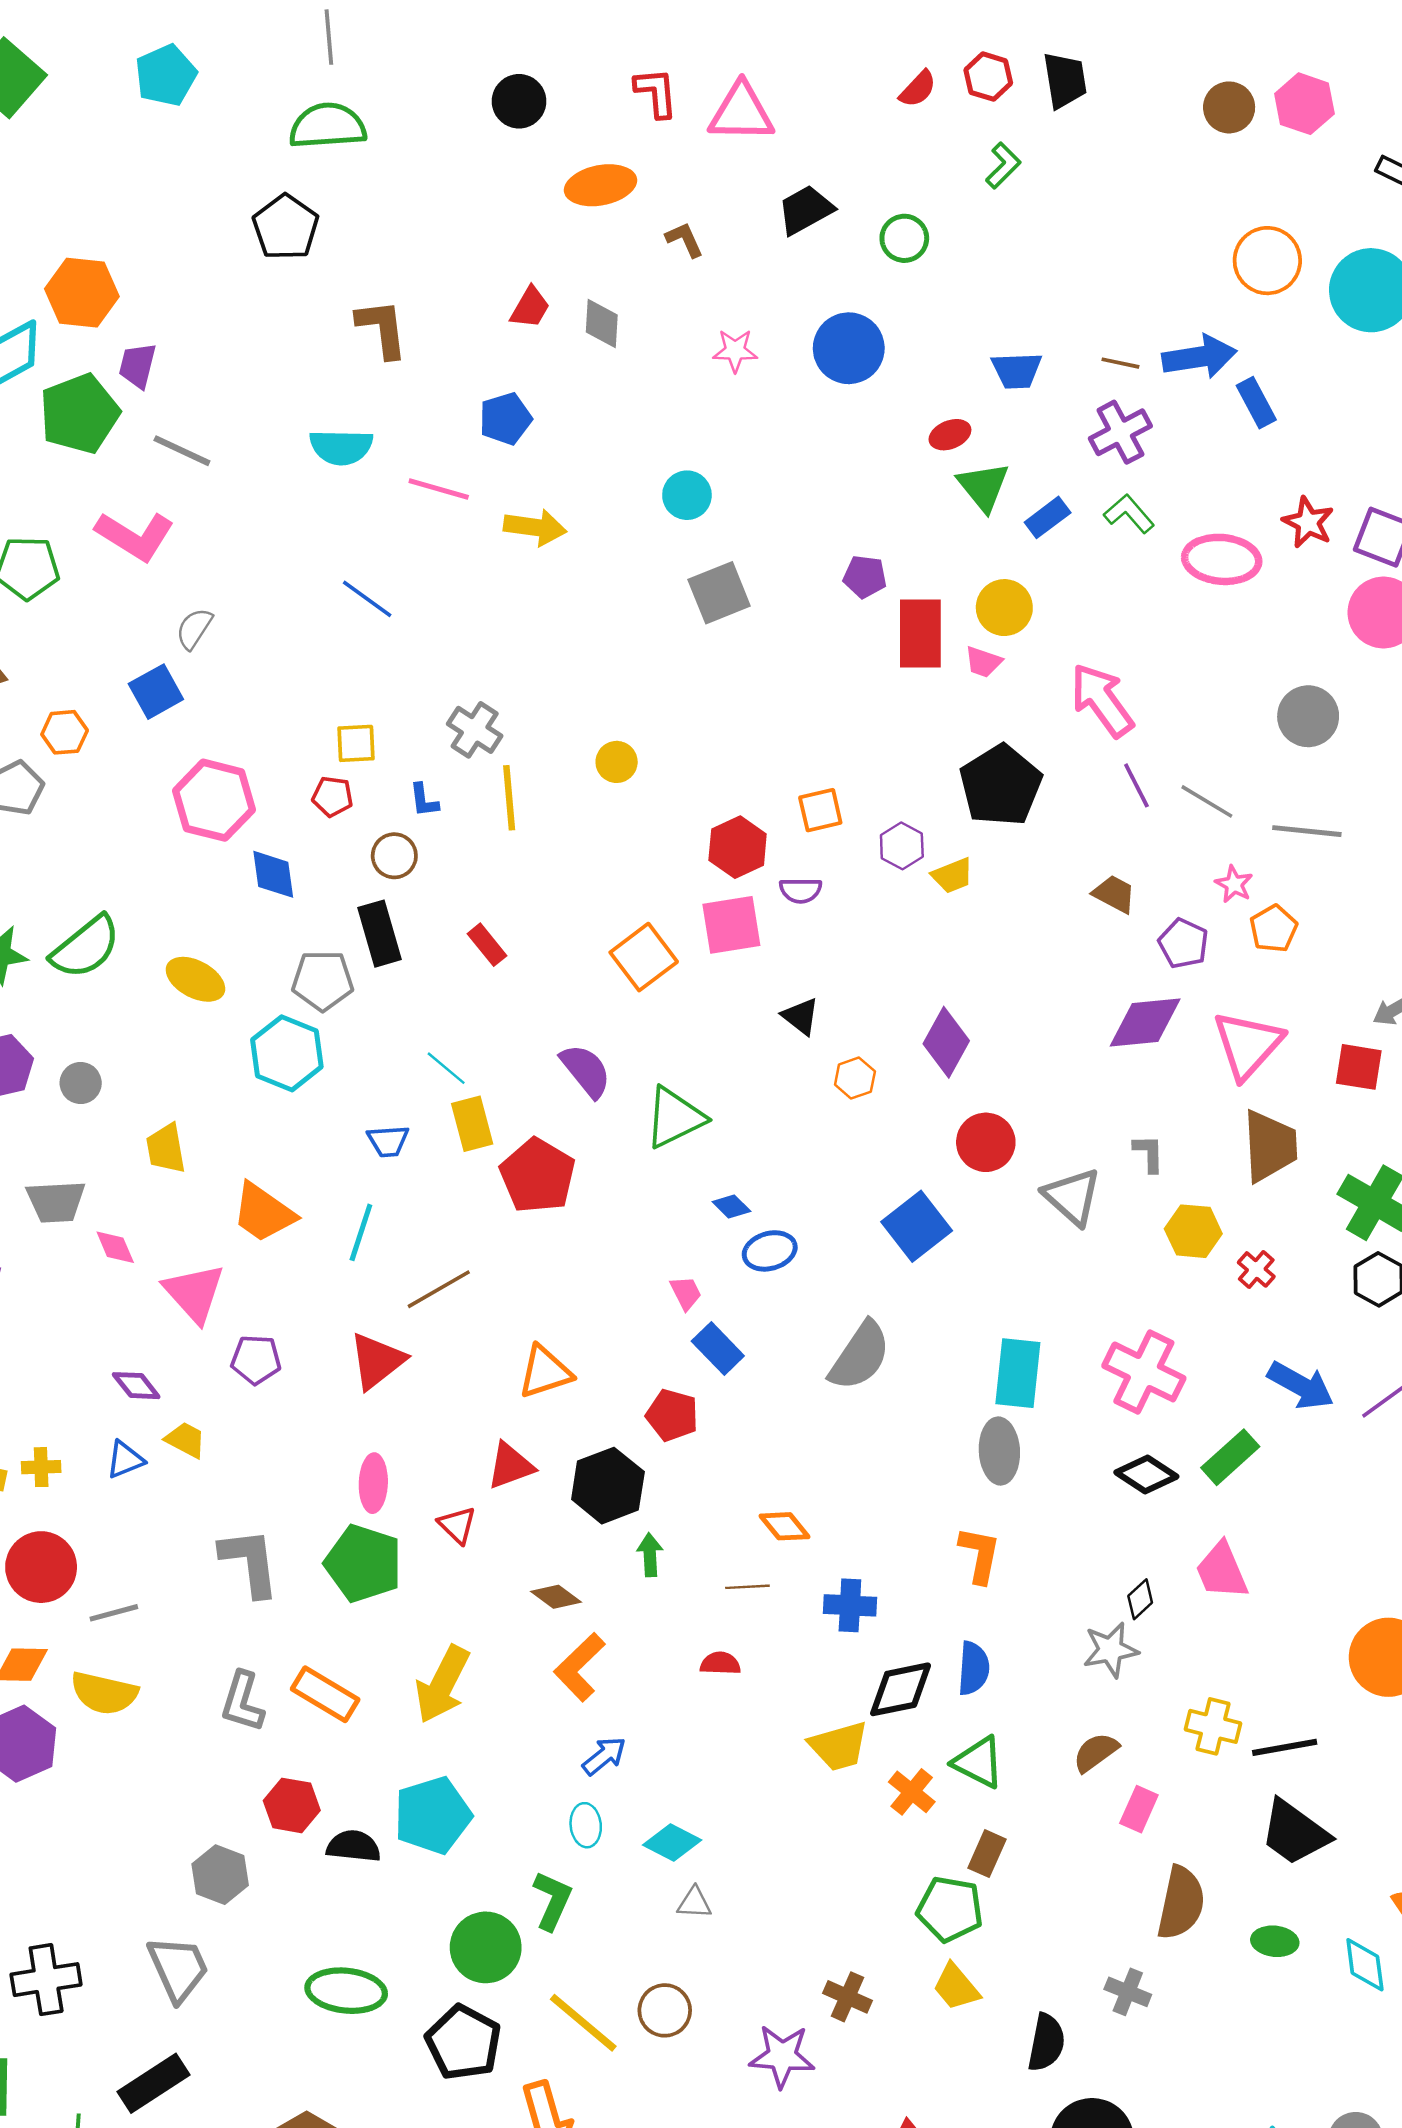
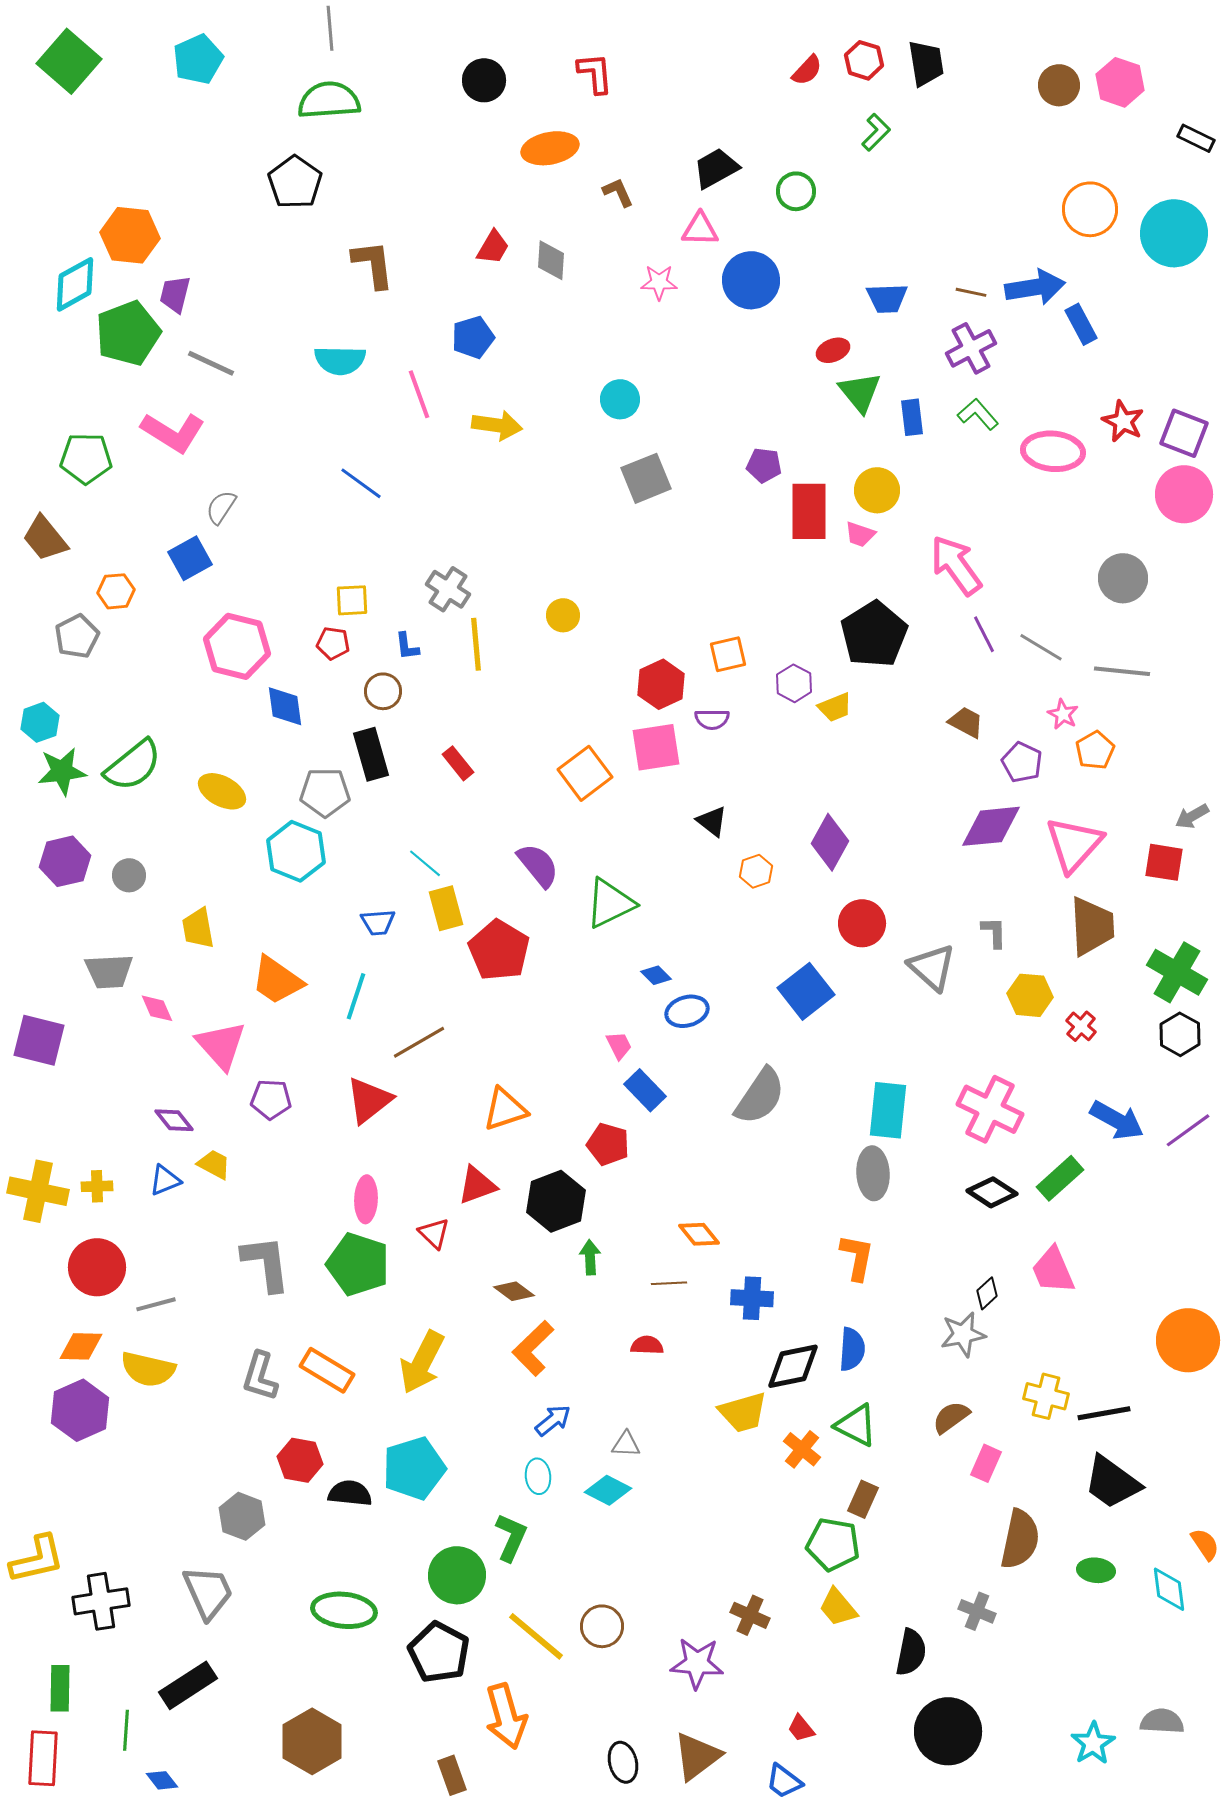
pink triangle: (741, 112) -> (700, 229), moved, size x0.7
pink line: (439, 489) -> (419, 394), turned 54
blue rectangle: (1048, 517) -> (912, 417), turned -60
gray triangle: (694, 1903) -> (626, 1444), moved

